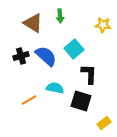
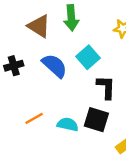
green arrow: (60, 16) -> (71, 18), size x1.5
black cross: (21, 56) -> (14, 66), moved
cyan semicircle: (55, 88) -> (68, 124), moved

